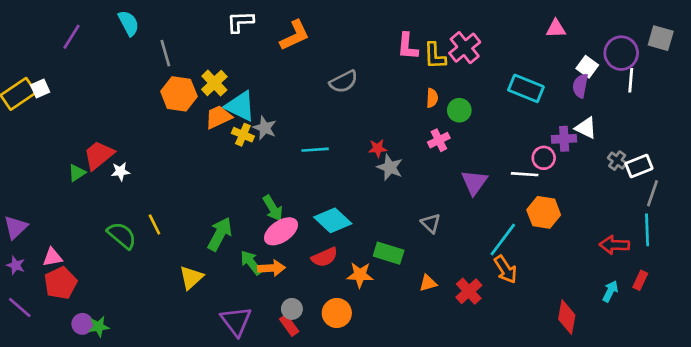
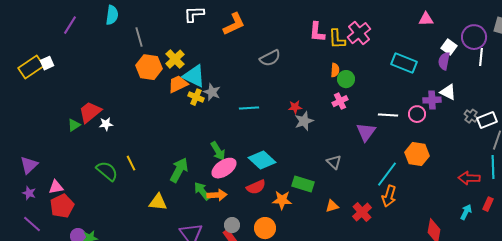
cyan semicircle: (129, 23) -> (112, 15), turned 36
green circle: (459, 110) -> (346, 79), moved
gray star: (390, 167) -> (304, 121), turned 30
white line: (525, 174) -> (388, 115), moved
orange arrow: (506, 269) -> (389, 196), turned 50
yellow triangle: (191, 278) -> (158, 202), turned 48

